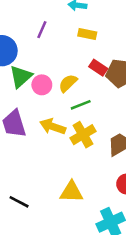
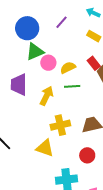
yellow arrow: (53, 126) -> (47, 96), turned 78
yellow cross: (83, 135) -> (60, 125), moved

